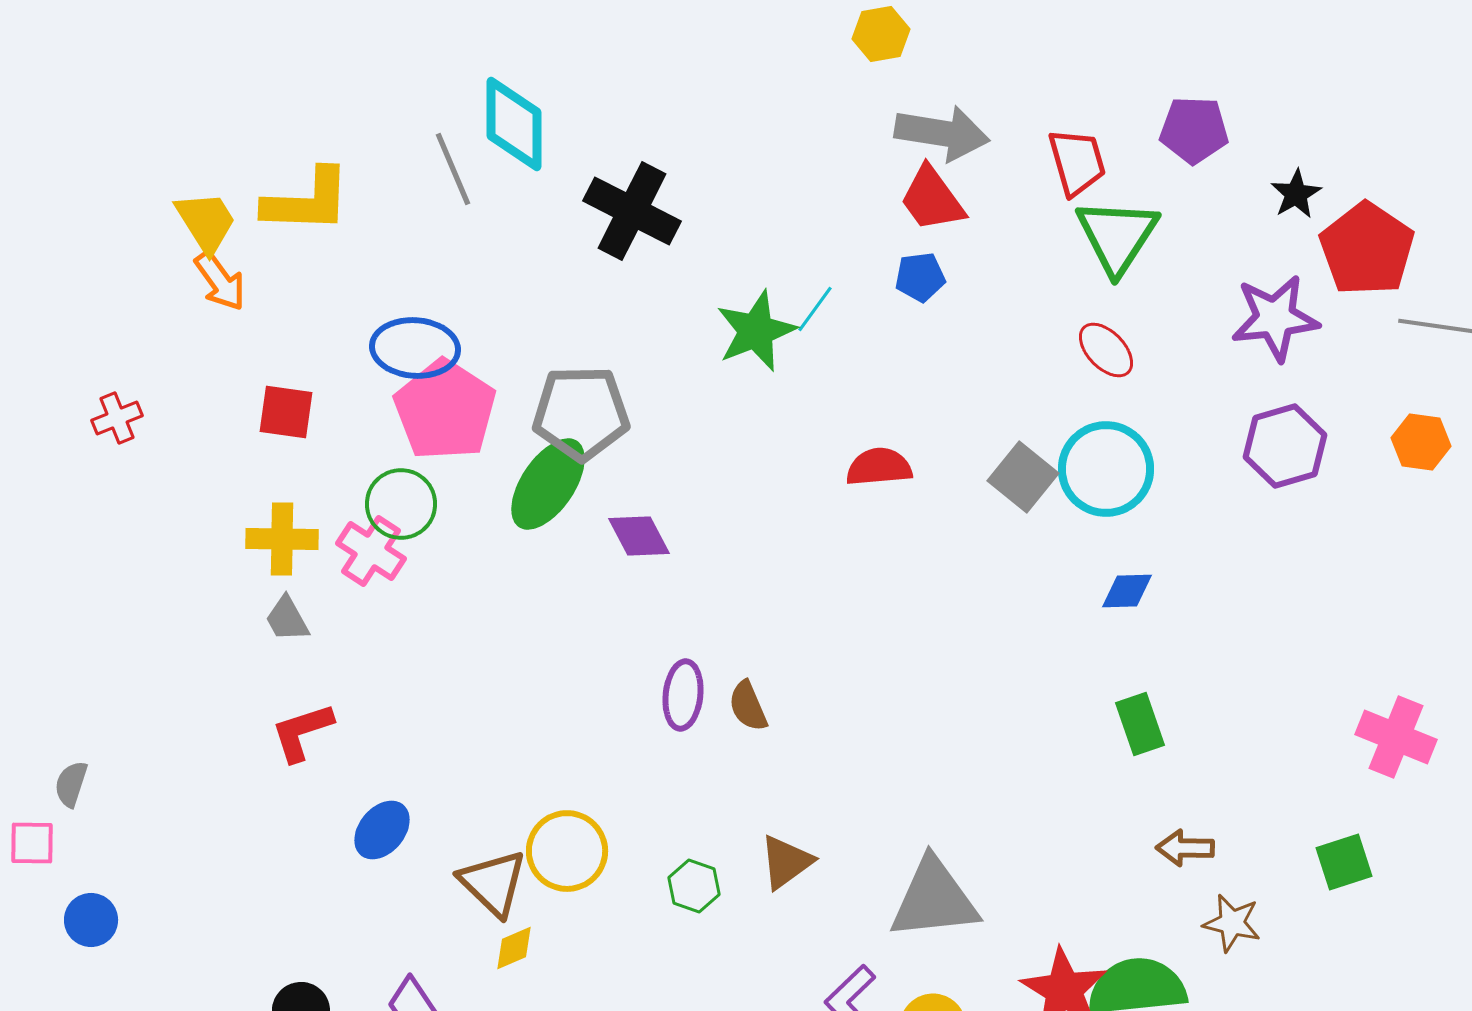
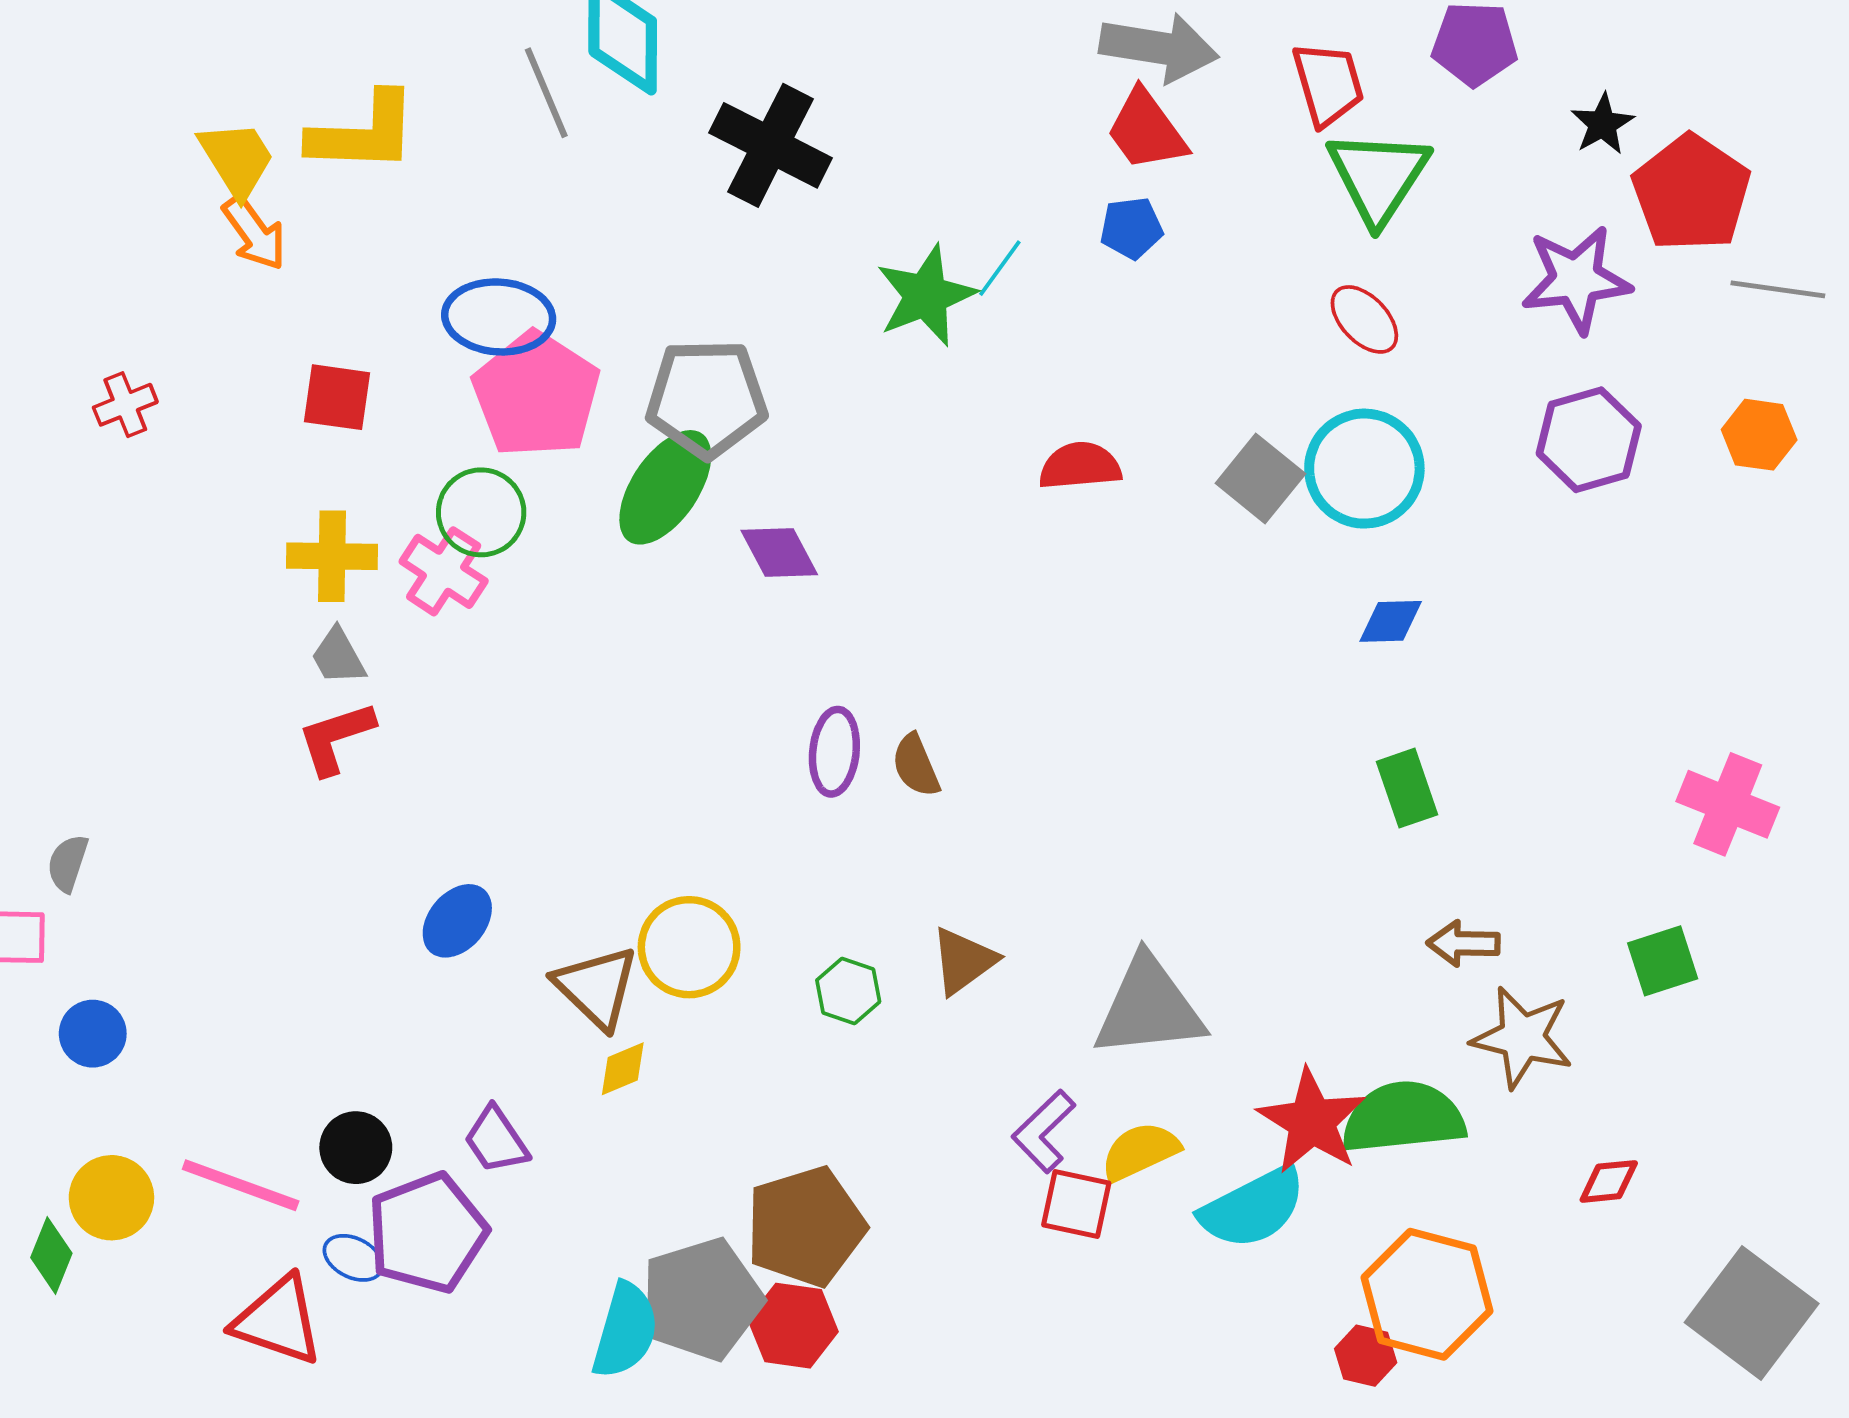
red L-shape: (302, 732) -> (336, 738), moved
brown star: (1232, 923) -> (1522, 1037), size x1.4

